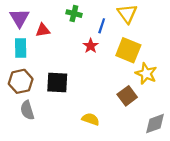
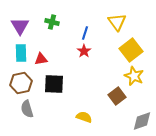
green cross: (74, 14) -> (52, 22), moved
blue line: (102, 26) -> (85, 33), moved
red triangle: (43, 30) -> (41, 59), moved
yellow square: (128, 50) -> (131, 50), moved, turned 30

